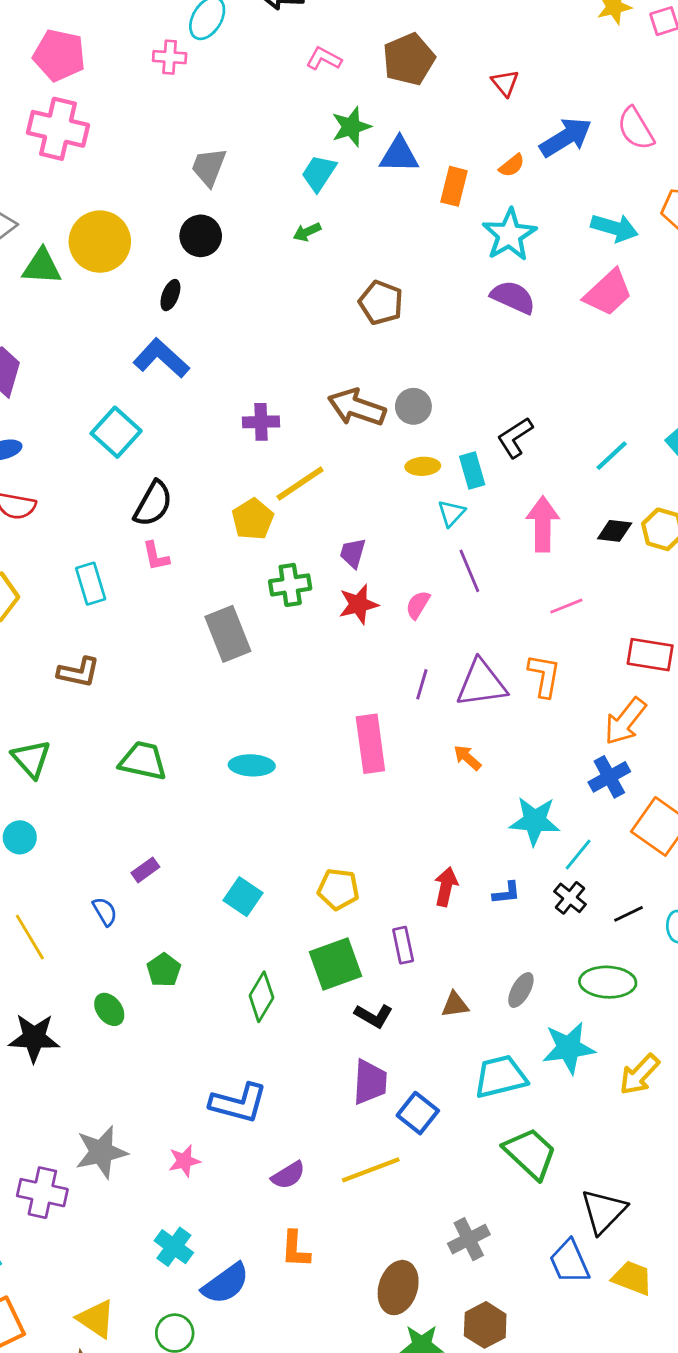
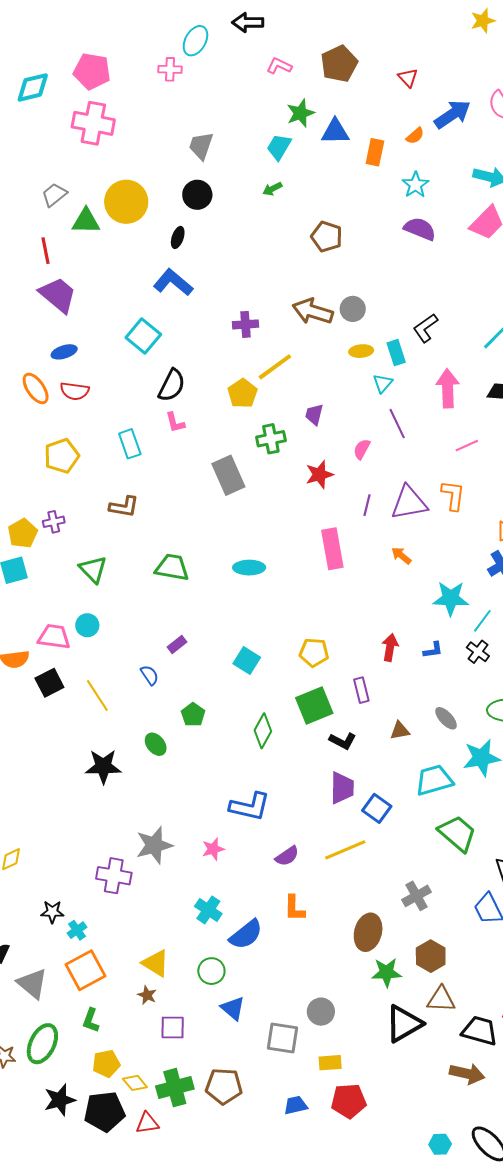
cyan star: (509, 235) -> (415, 185), size x0.7
red star: (358, 604) -> (319, 474), moved
gray ellipse: (521, 990) -> (446, 718), turned -70

